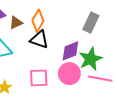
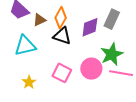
purple diamond: (70, 51) -> (90, 27), moved
pink square: (39, 78) -> (62, 73), turned 30

